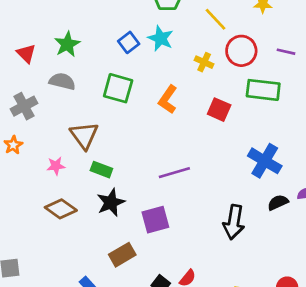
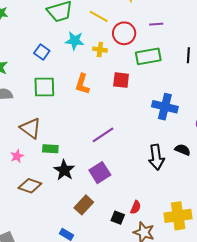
cyan star: (161, 38) -> (75, 41), moved
black semicircle: (278, 202) -> (183, 150), moved, turned 63

